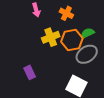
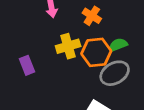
purple rectangle: (30, 72) -> (27, 65), moved

